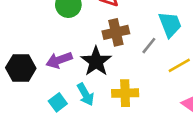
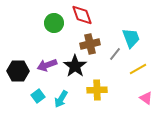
cyan arrow: (86, 94) -> (61, 99), moved, turned 60
cyan square: (58, 102) -> (38, 96), moved

